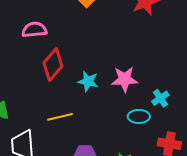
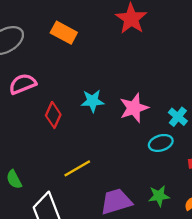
red diamond: (53, 64) -> (53, 115), size x0.7
cyan star: (88, 81) -> (93, 101), moved

